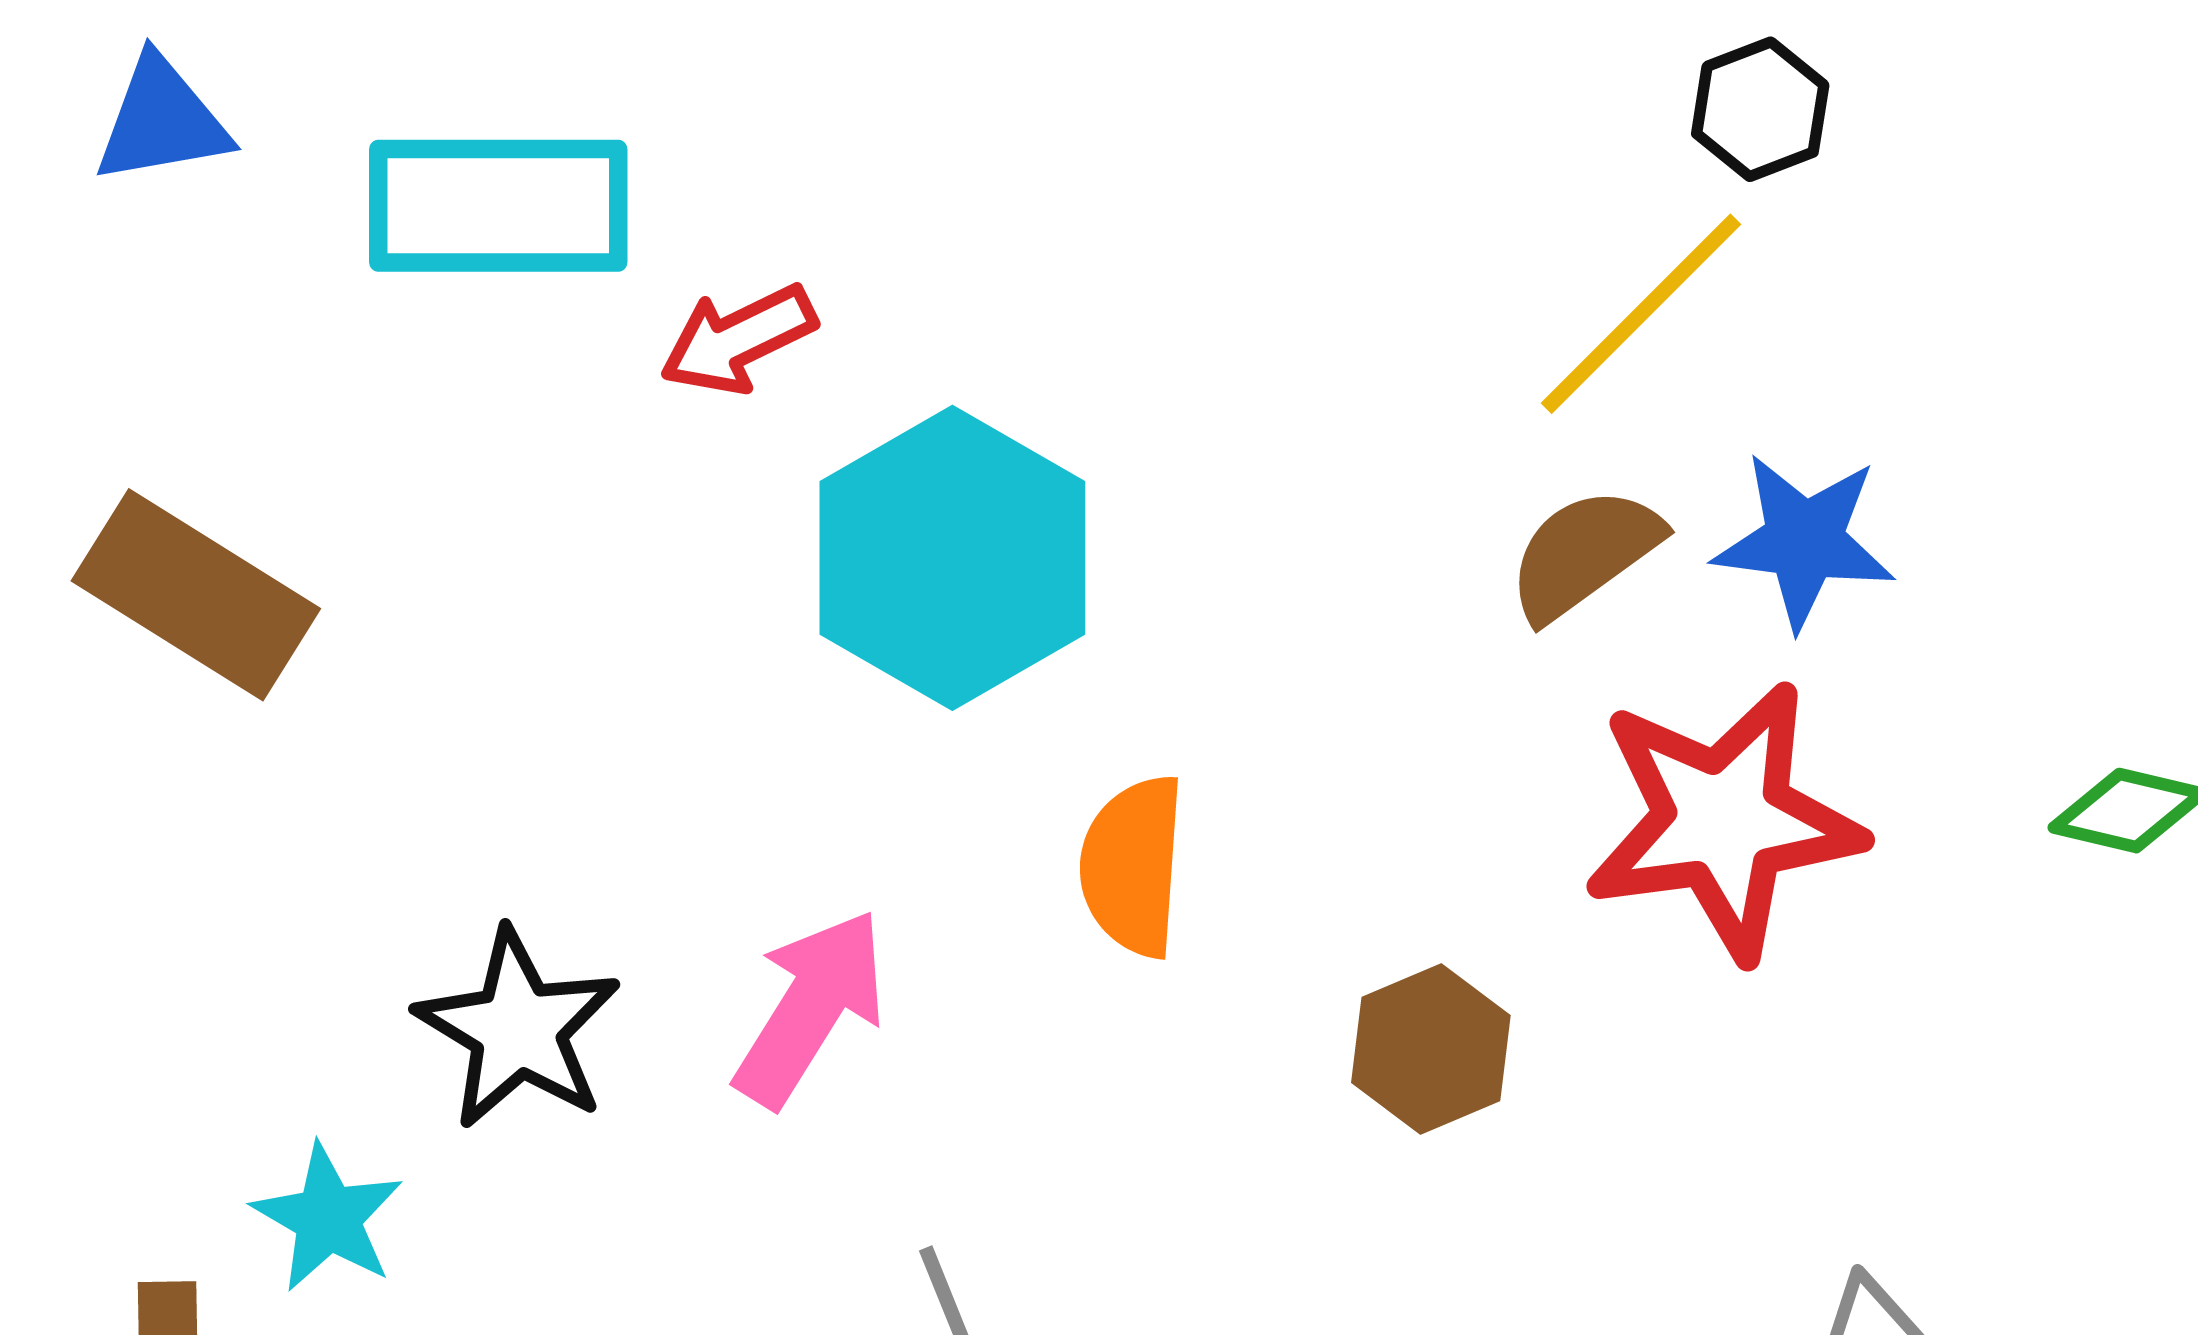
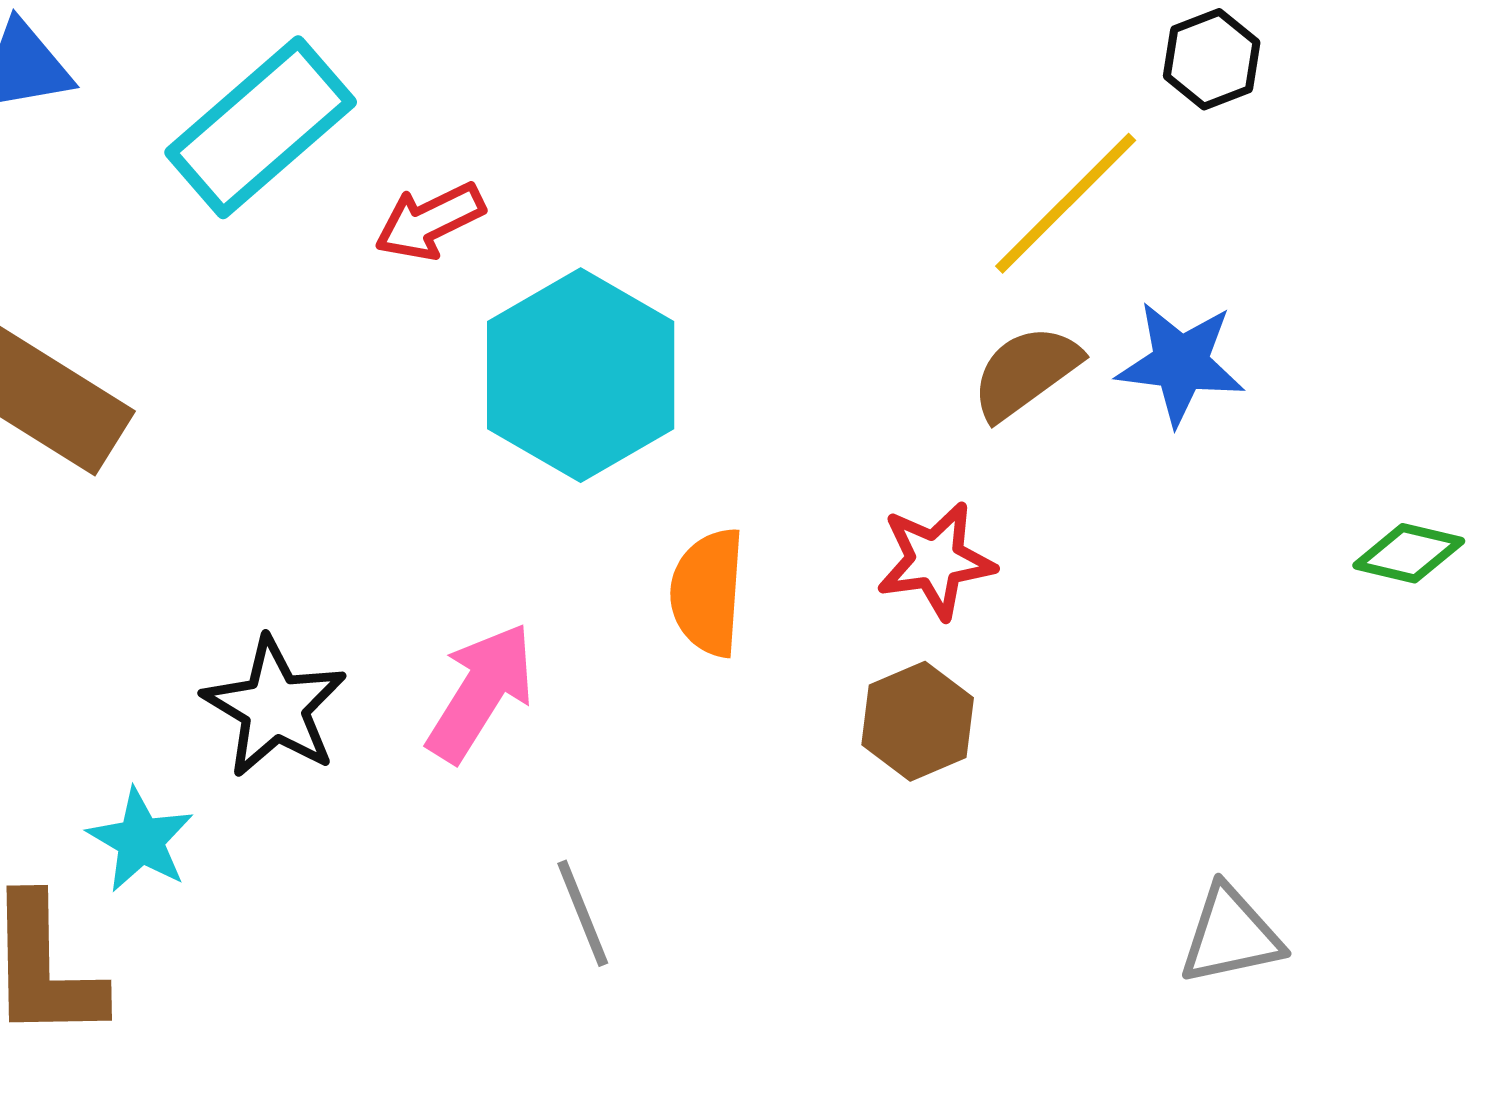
black hexagon: (1760, 109) -> (1212, 59), moved
cyan rectangle: (498, 206) -> (261, 127), turned -41
red star: (1723, 820) -> (936, 560), moved, size x0.6

